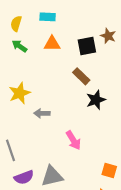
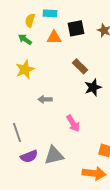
yellow semicircle: (16, 24) -> (30, 20), moved
black square: (87, 46) -> (76, 28), moved
yellow star: (19, 93) -> (25, 69), moved

